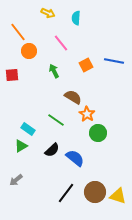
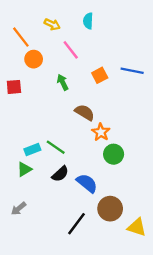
yellow arrow: (48, 13) -> (52, 24), moved
green line: (56, 120) -> (56, 147), moved
cyan rectangle: (28, 129) -> (32, 150), turned -56
brown circle: (95, 192) -> (110, 209), moved

